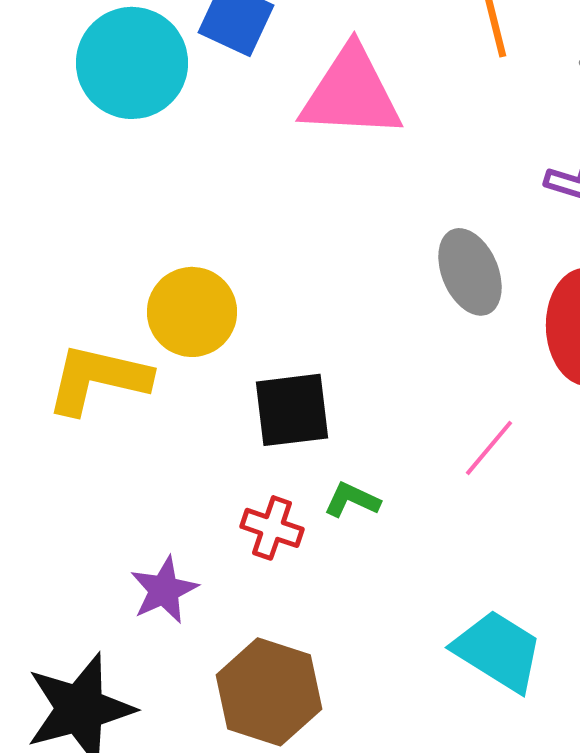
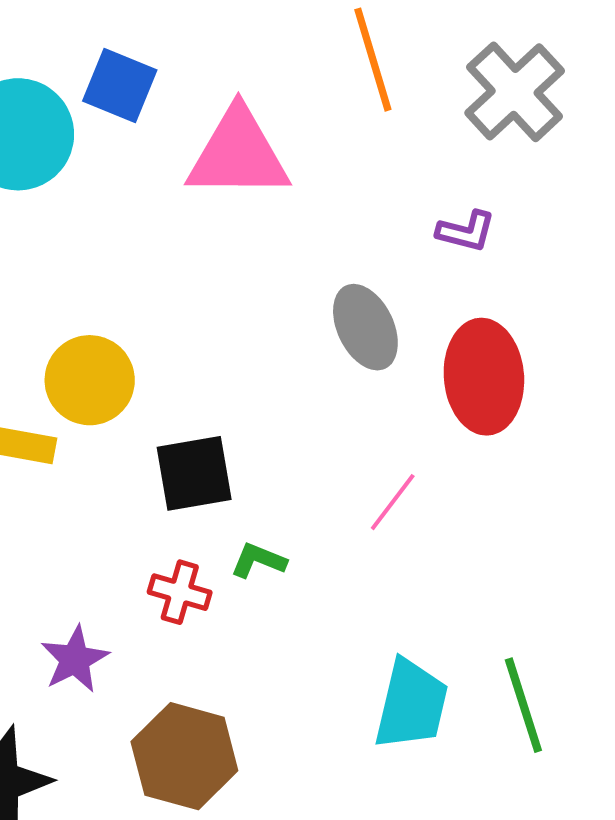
cyan trapezoid: (498, 651) -> (411, 704), turned 74

